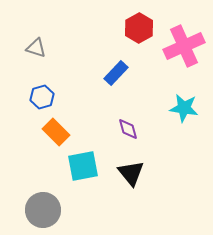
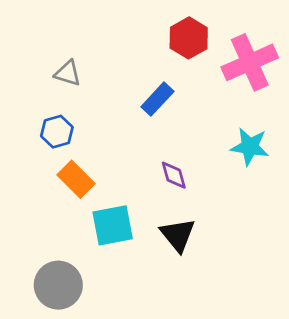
gray triangle: (36, 48) -> (68, 73), moved

